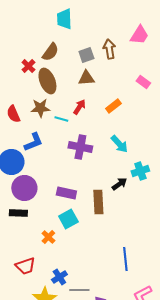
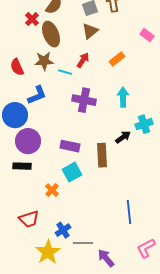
brown triangle: (86, 78) -> (90, 31), turned -36
cyan arrow: (119, 144) -> (123, 97), turned -138

